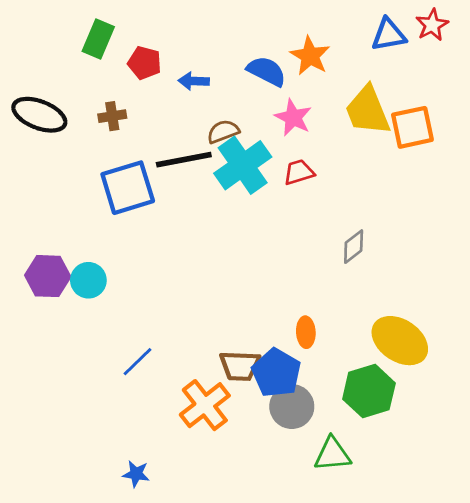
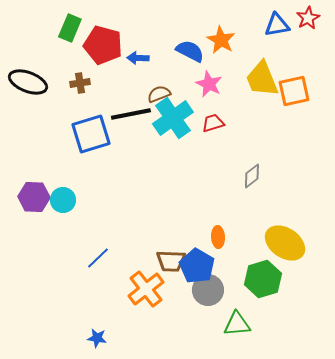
red pentagon: (144, 63) -> (103, 45), size x1.6

